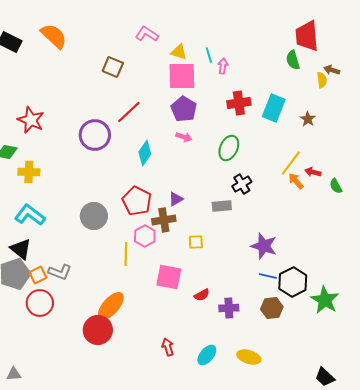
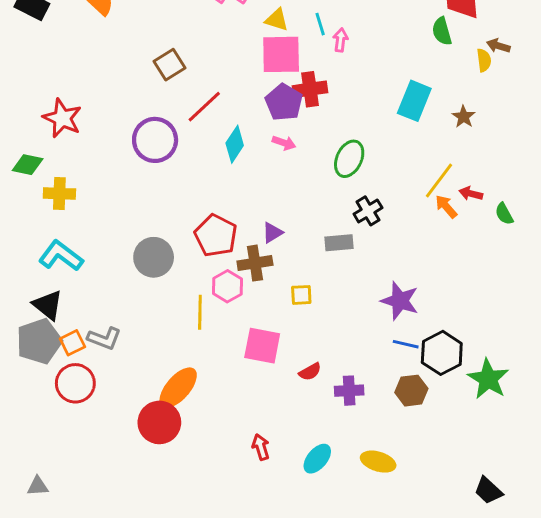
brown square: (113, 67) -> (169, 65), moved, turned 35
red cross: (239, 103) -> (310, 89), moved
cyan diamond: (145, 153) -> (235, 144), moved

